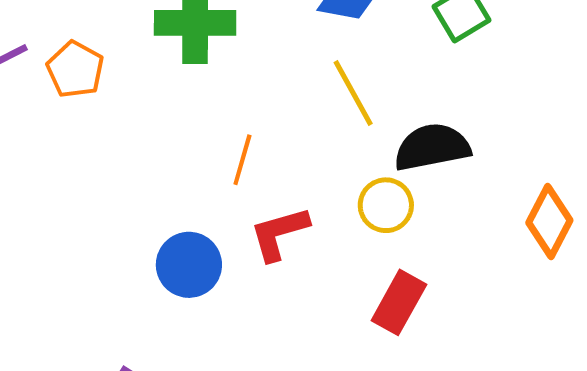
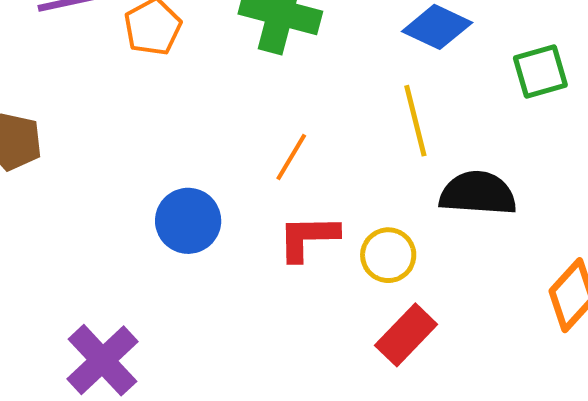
yellow circle: (386, 205) -> (388, 255), moved
blue circle: (189, 265) -> (188, 221), moved

